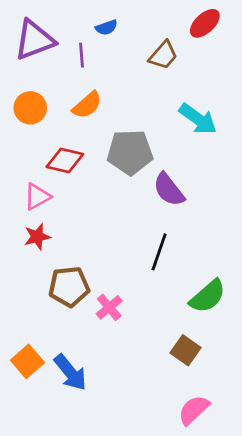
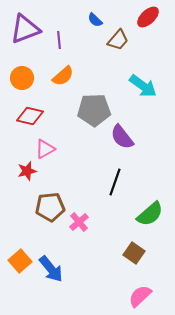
blue semicircle: (106, 27) -> (95, 20), moved, turned 63
red diamond: (65, 160) -> (30, 116), moved
pink triangle: (37, 197) -> (45, 149), moved

